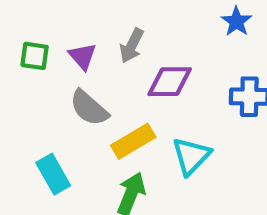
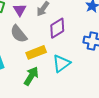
purple diamond: (170, 82) -> (57, 28), turned -40

